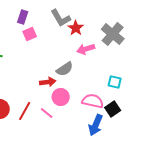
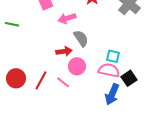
pink arrow: (86, 49) -> (67, 18), moved
gray semicircle: (65, 69) -> (81, 38), turned -90
cyan square: (115, 82) -> (113, 56), moved

